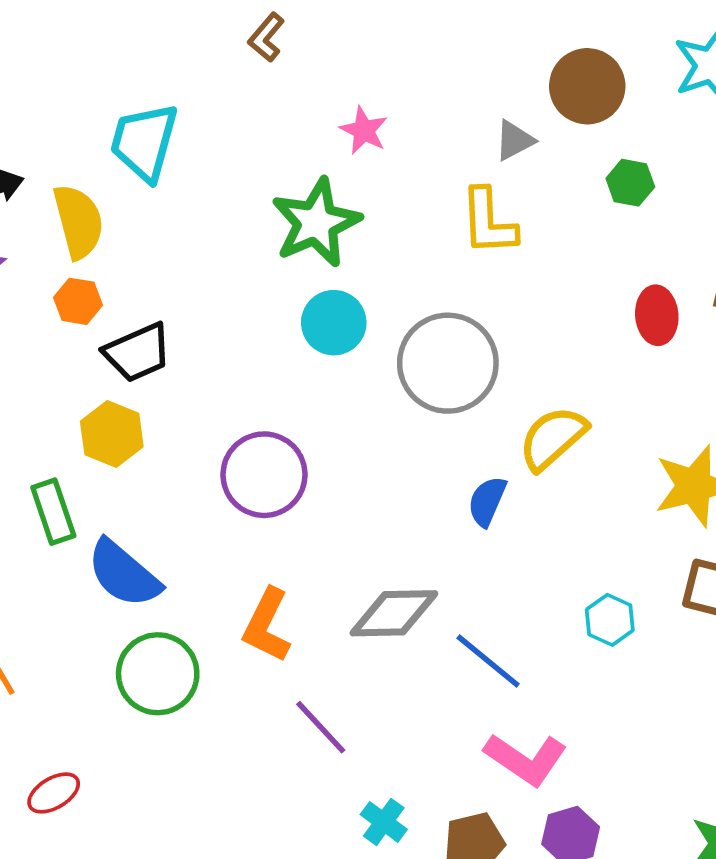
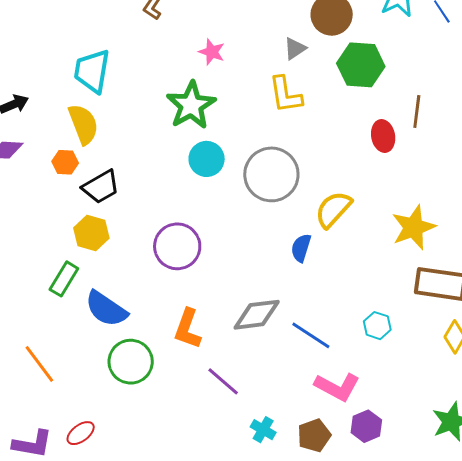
green hexagon: (630, 183) -> (361, 65), size x1.8
yellow semicircle: (78, 221) -> (83, 124), moved
green rectangle: (53, 512) -> (64, 279), turned 56
cyan hexagon: (610, 620) -> (377, 326), moved

